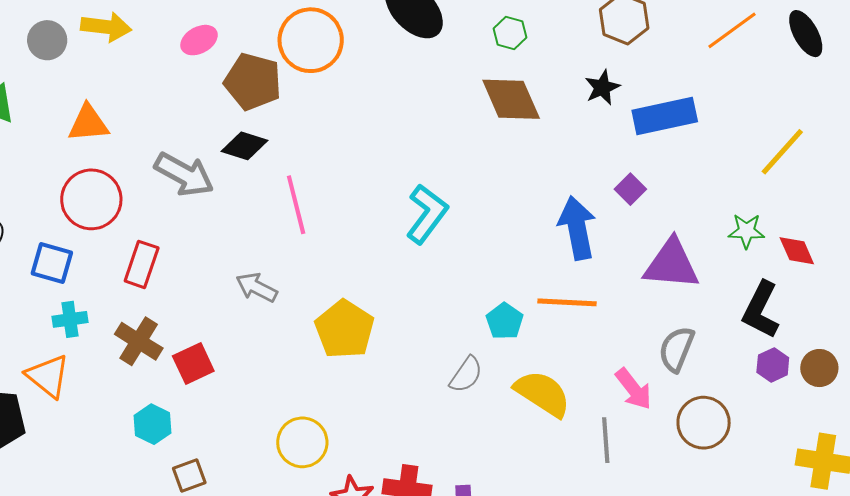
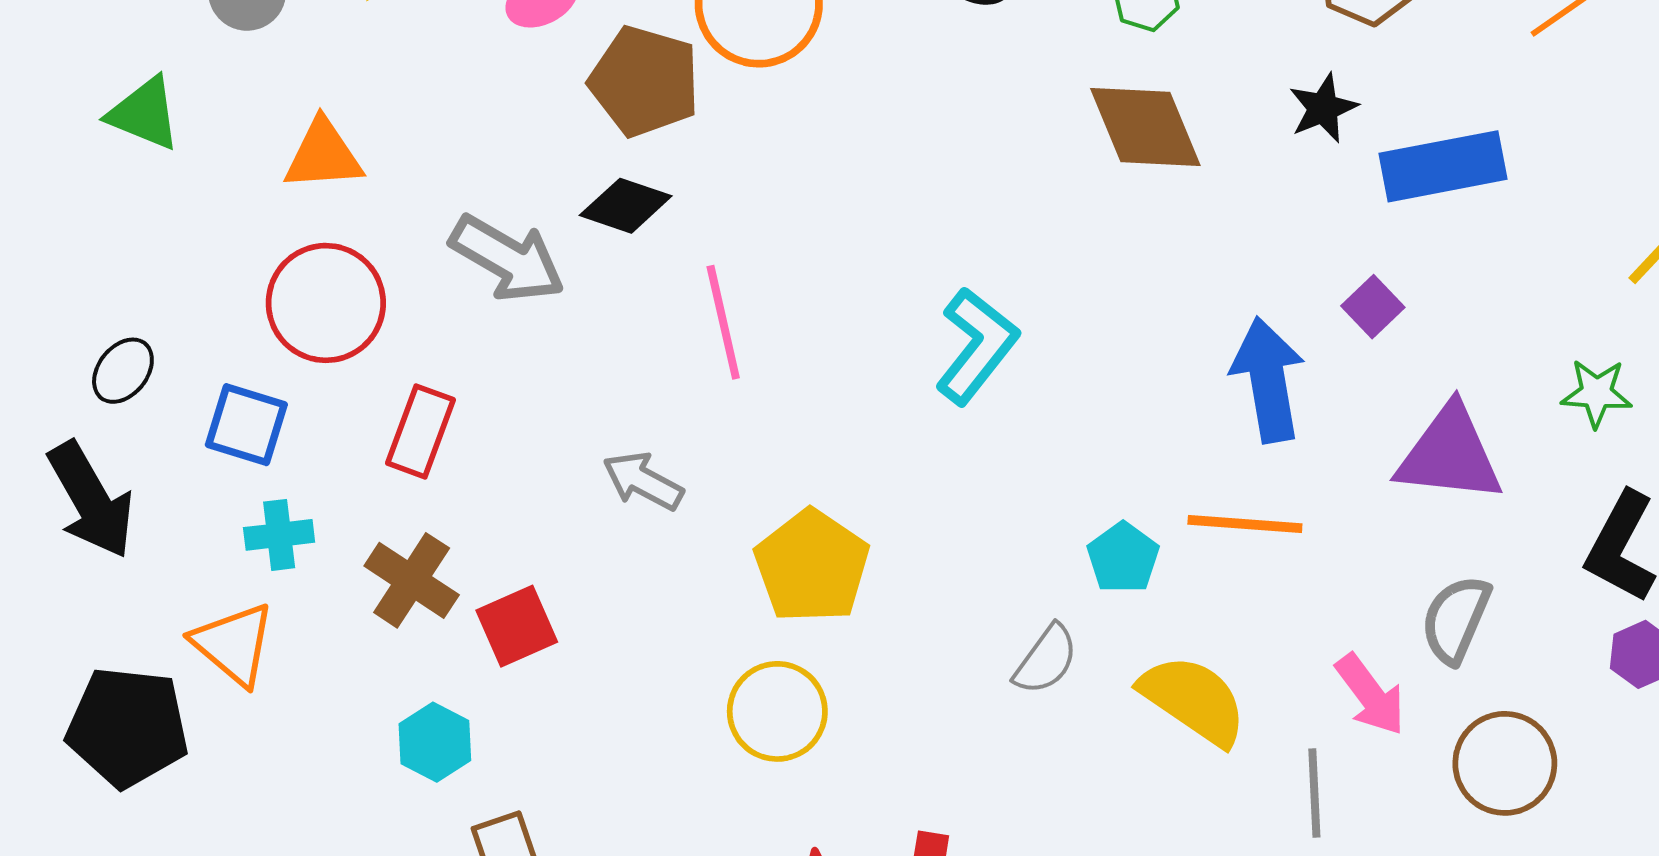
yellow circle: (302, 442) -> (777, 711), moved

